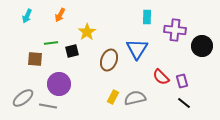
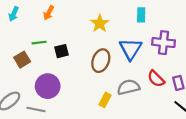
purple cross: (175, 30) -> (163, 43), moved
yellow star: (87, 32) -> (100, 23), moved
brown square: (35, 59) -> (22, 60), turned -35
gray semicircle: (135, 98) -> (128, 87), moved

